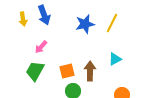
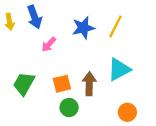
pink arrow: (41, 47) -> (49, 44), moved
cyan triangle: (115, 59) -> (119, 69), size x1.5

